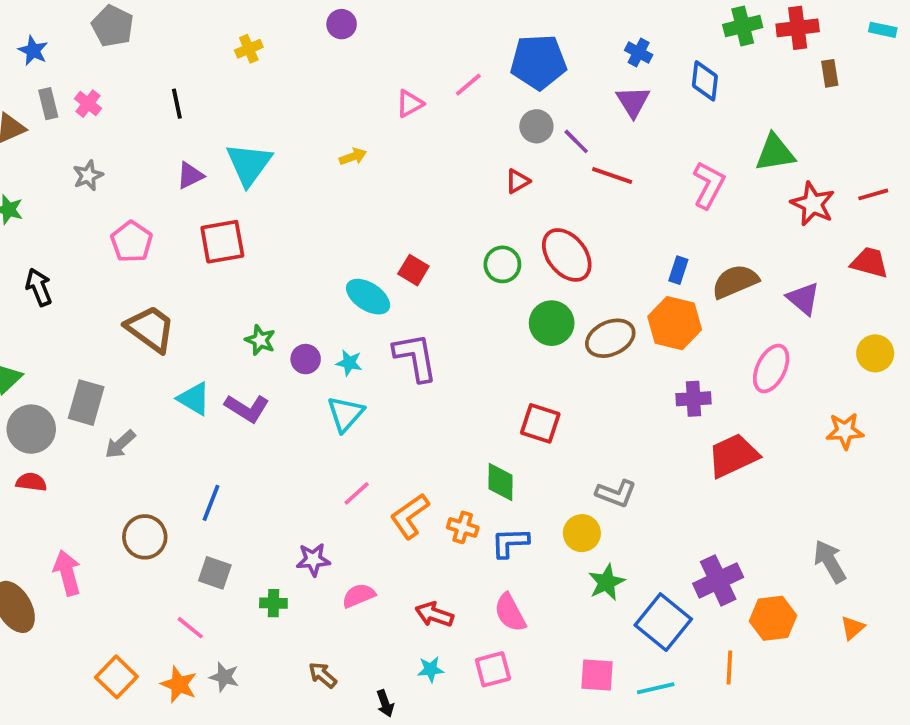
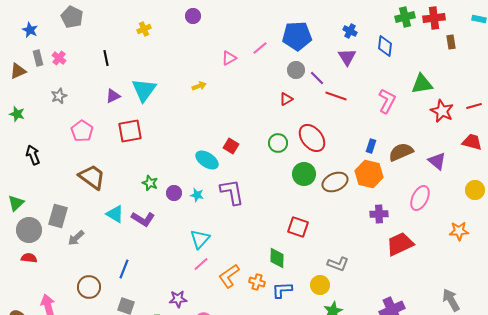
cyan triangle: (345, 414) -> (200, 239), moved

